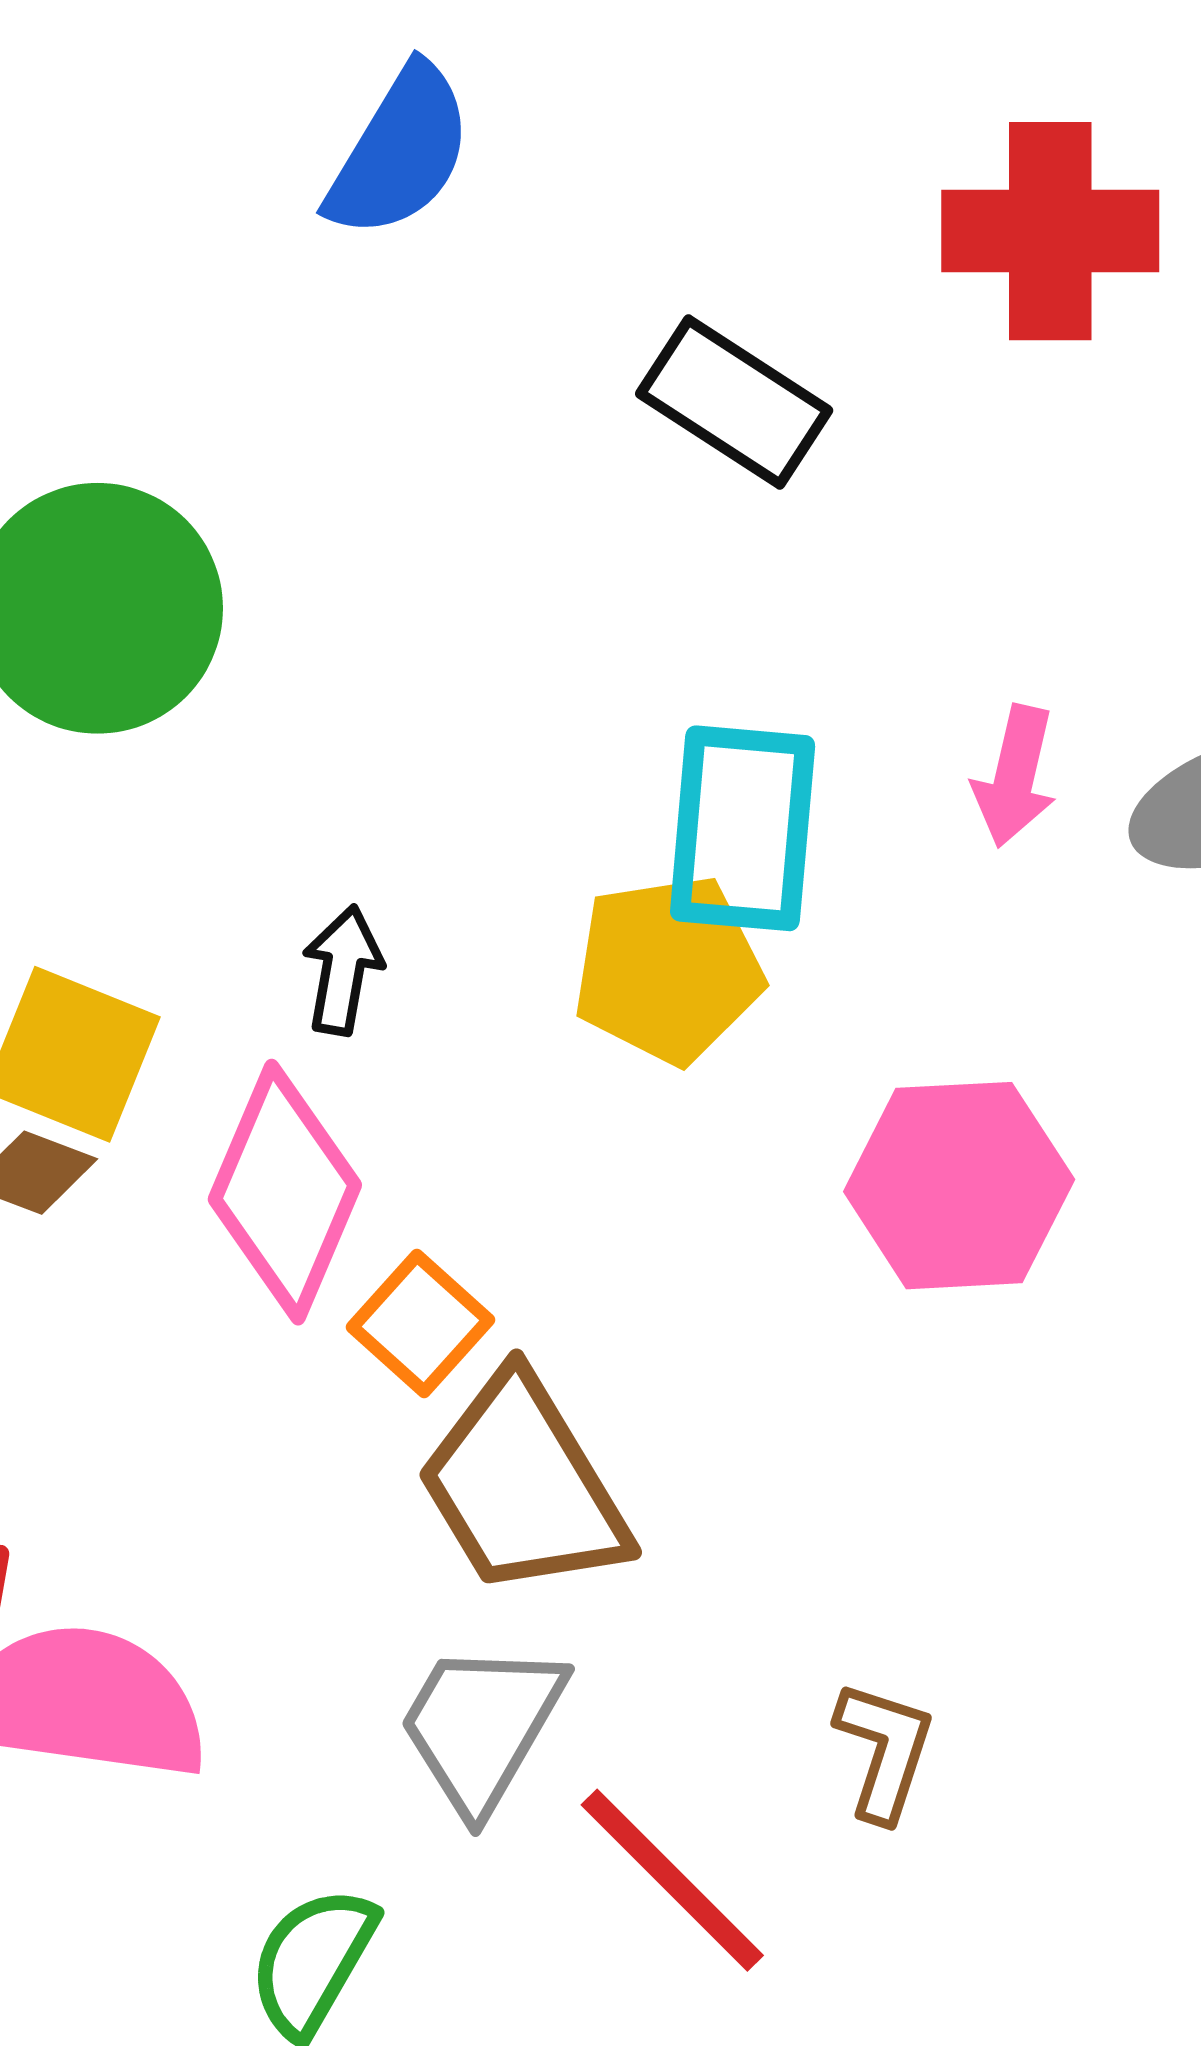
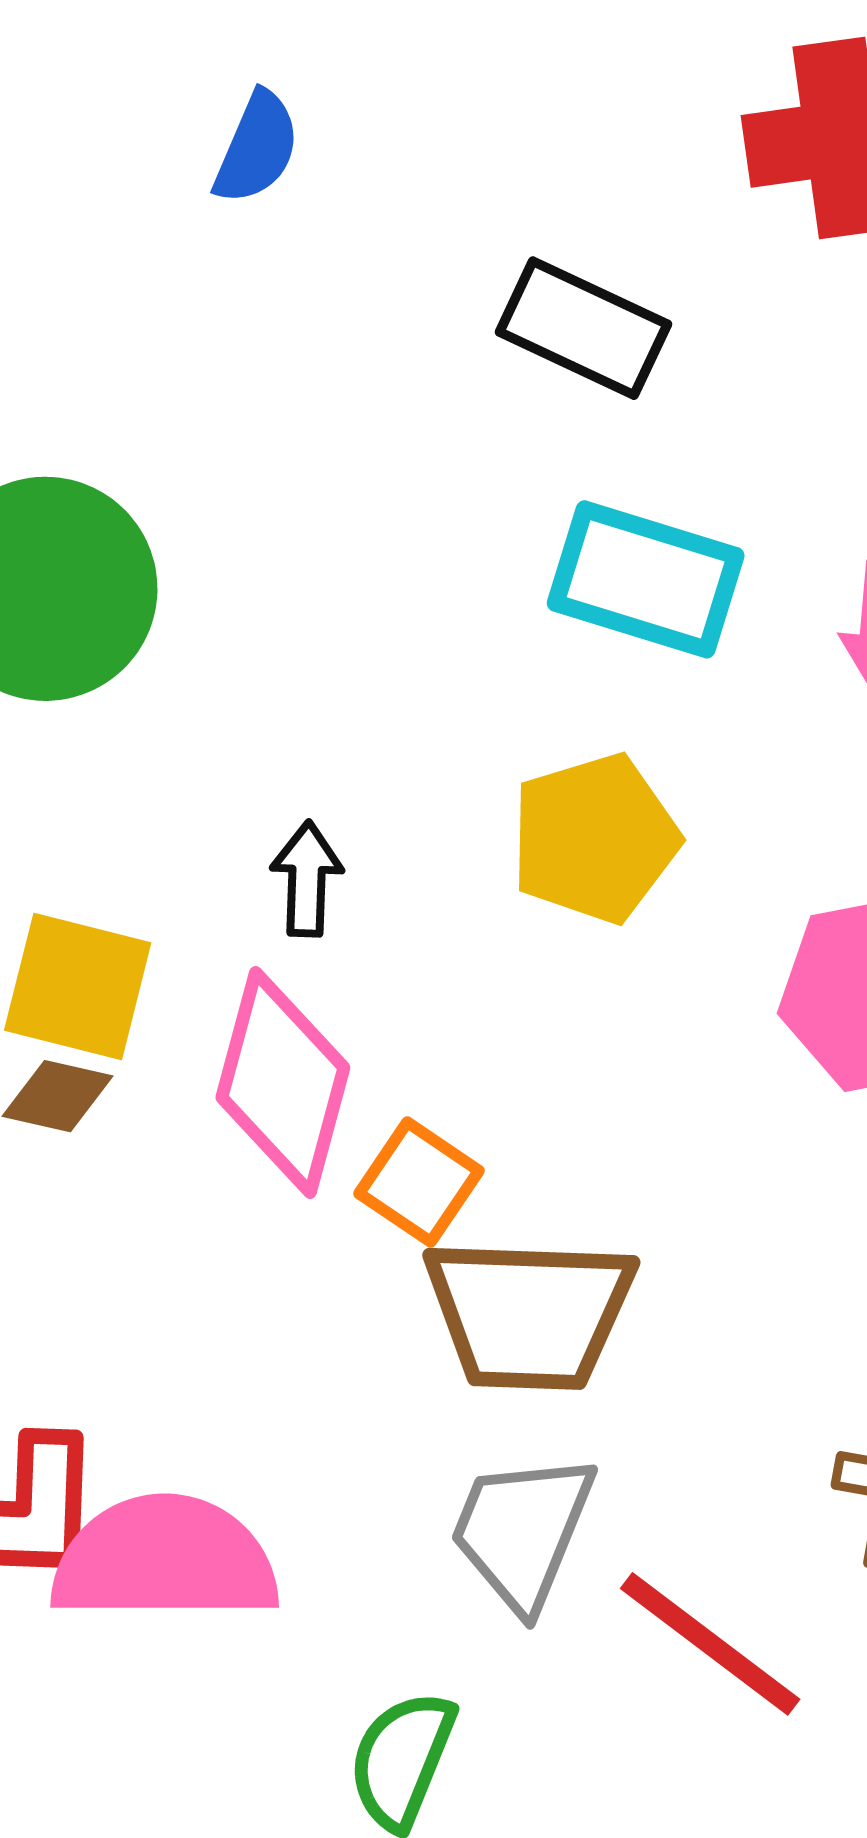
blue semicircle: (400, 152) -> (257, 148), size x0.7
cyan rectangle: (743, 828) -> (646, 579), moved, turned -70
brown trapezoid: (523, 1486) -> (529, 1313), turned -49

